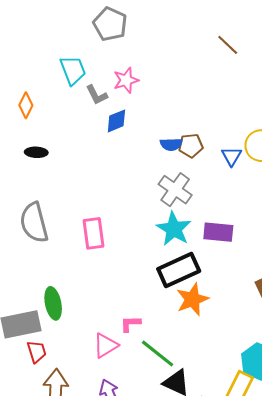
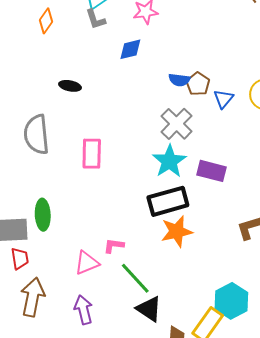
gray L-shape: (97, 95) -> (95, 19), moved
brown pentagon: (191, 146) -> (198, 84), turned 30
black ellipse: (36, 152) -> (70, 86), moved
blue triangle: (232, 156) -> (224, 99), moved

